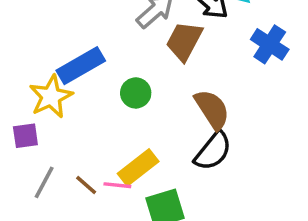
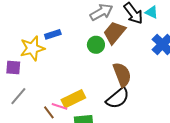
blue rectangle: (81, 66) -> (53, 34), size x0.6
green circle: (136, 93) -> (96, 45), moved
brown line: (86, 185) -> (49, 112), moved

